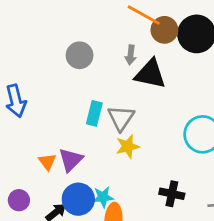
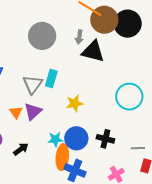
brown circle: (164, 30) -> (104, 20), size x1.4
gray circle: (80, 55) -> (42, 36), size x1.4
gray triangle: (121, 118) -> (33, 84), moved
blue circle: (78, 199) -> (76, 138), moved

